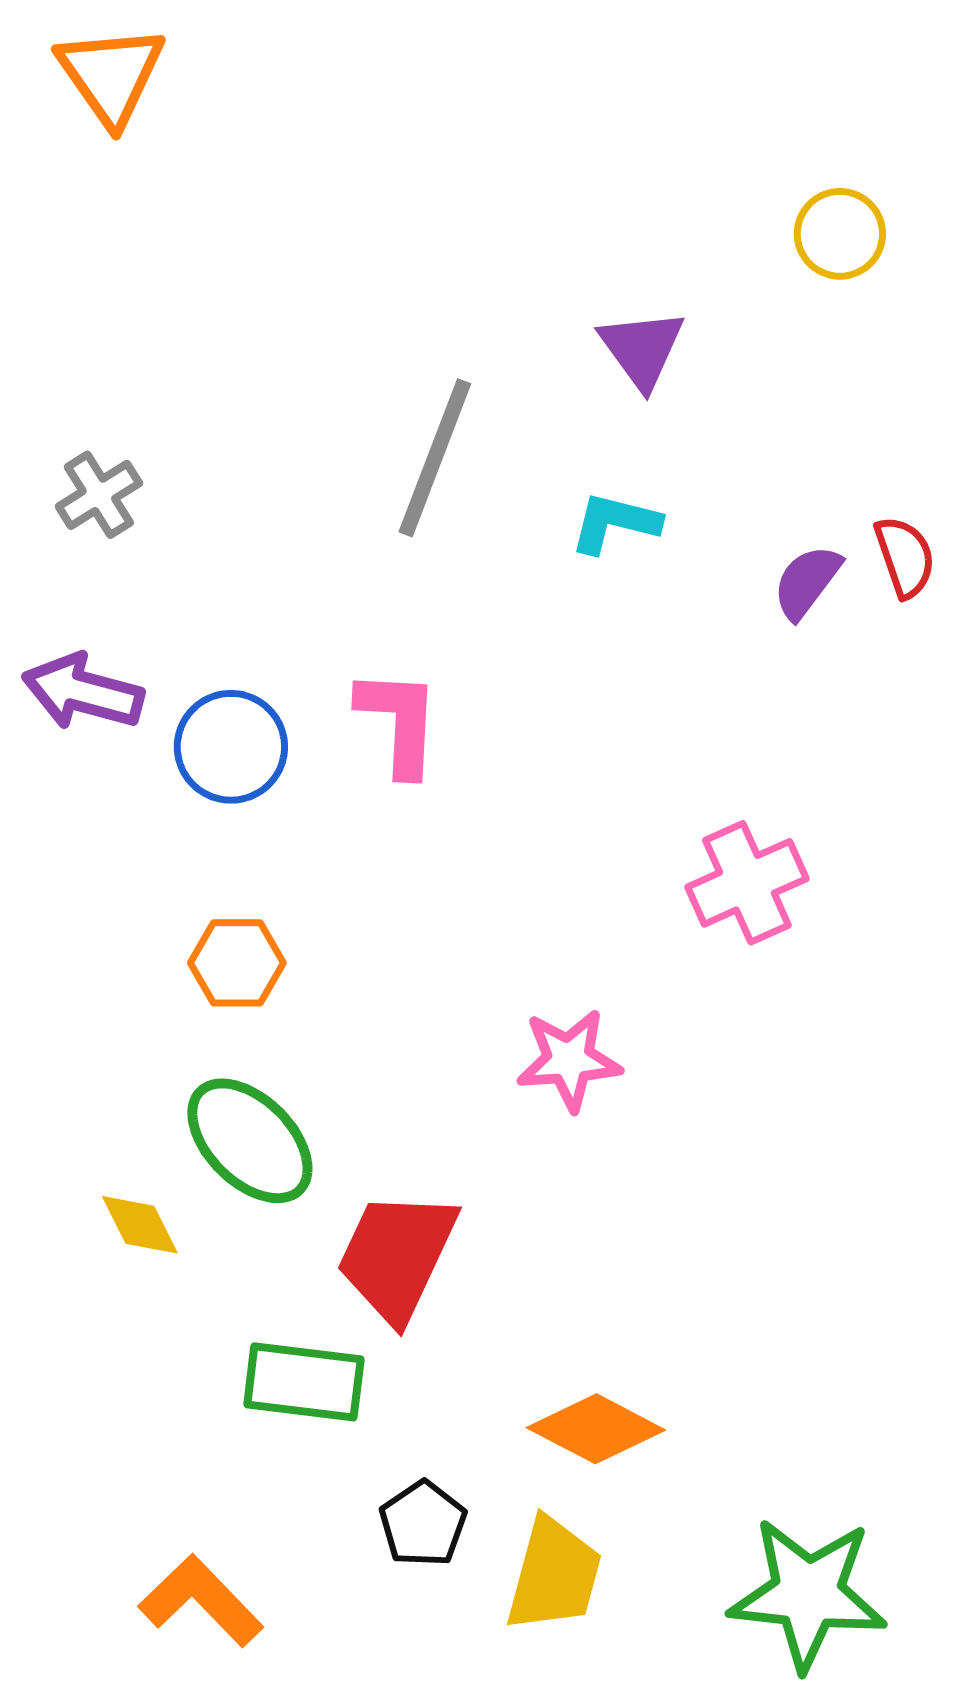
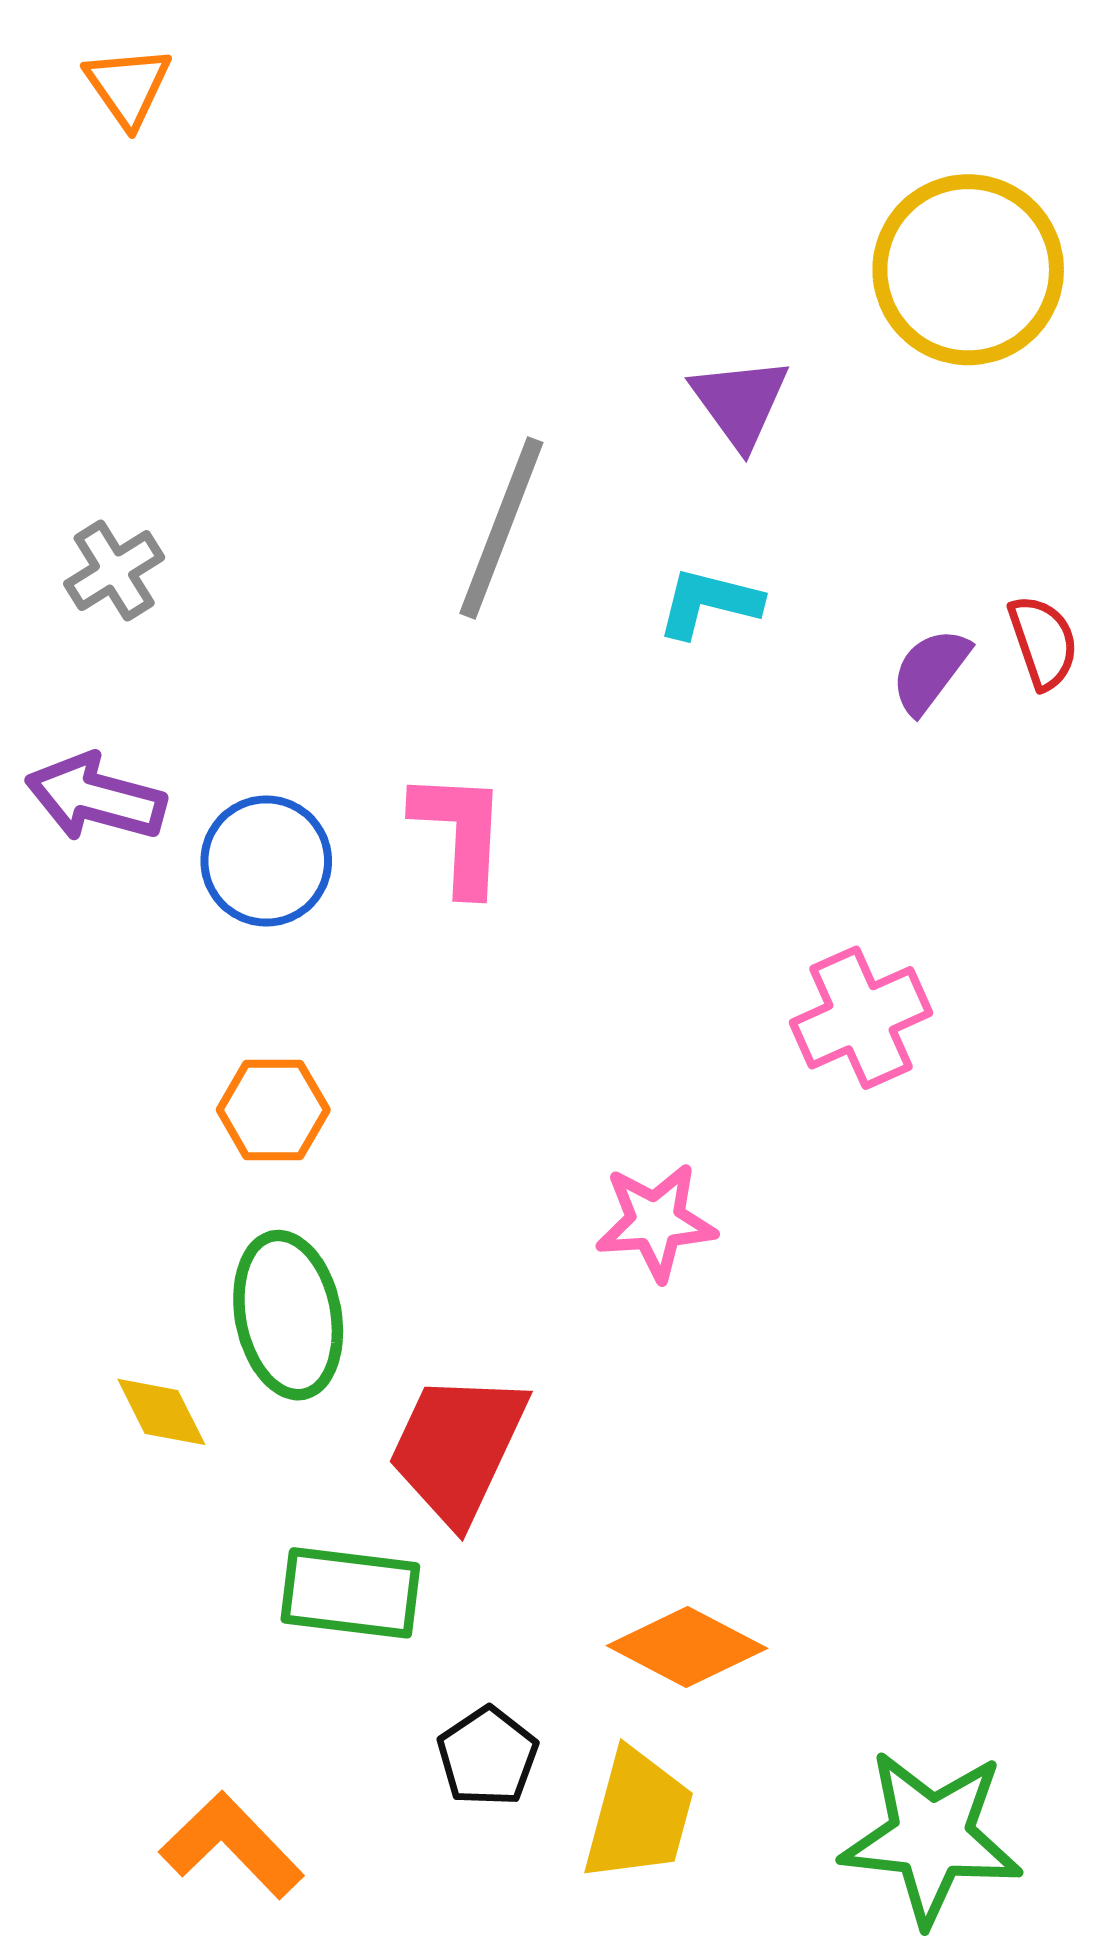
orange triangle: (111, 75) -> (128, 86), size x0.7
yellow circle: (840, 234) -> (968, 270), size x1.8
green ellipse: (250, 1141) -> (288, 1315), turned 34

